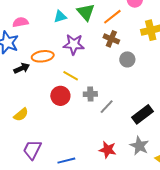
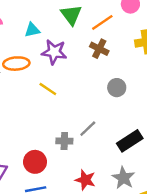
cyan triangle: (60, 17) -> (32, 30), moved
gray circle: (127, 59) -> (117, 88), moved
gray cross: (90, 94) -> (64, 141), moved
red circle: (60, 96) -> (35, 162), moved

